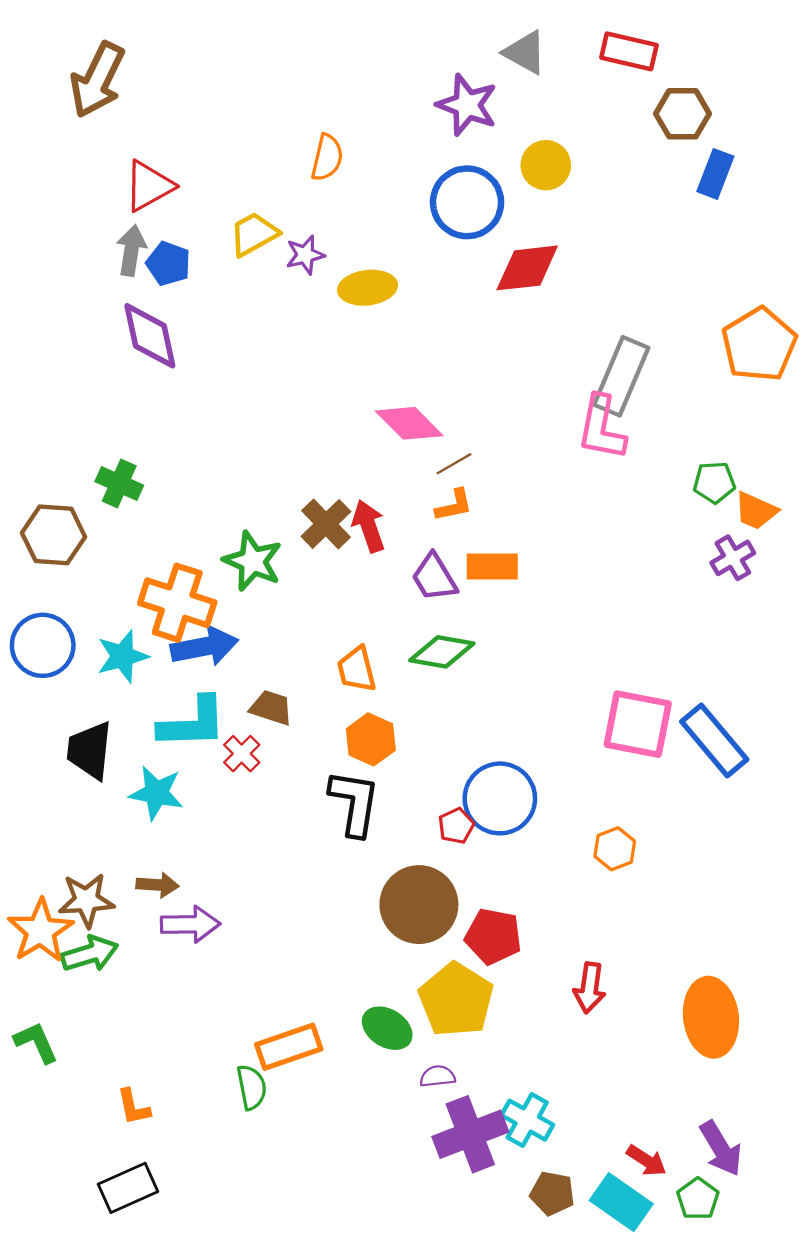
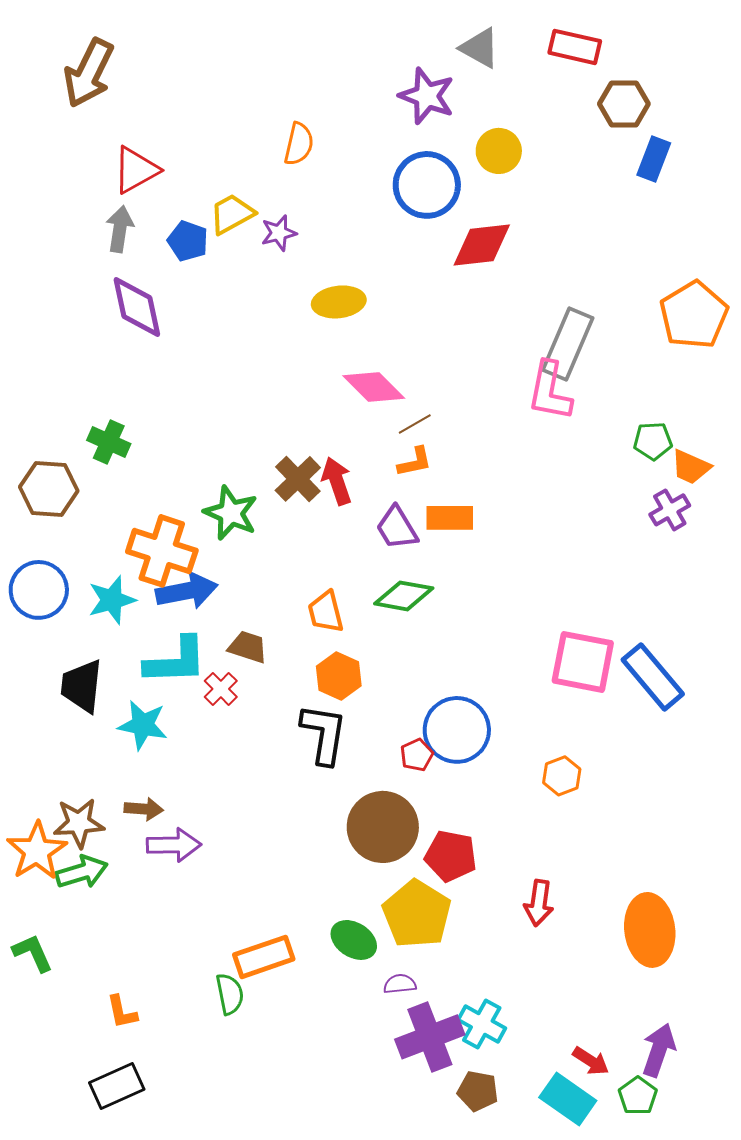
blue pentagon: (168, 264) -> (188, 241), moved
yellow ellipse: (368, 288) -> (339, 302), moved
purple arrow: (721, 1148) -> (659, 1050), turned -130
brown pentagon: (552, 1193) -> (478, 1091), moved

